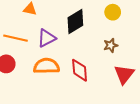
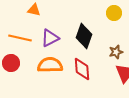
black diamond: (75, 22) -> (84, 36), moved, turned -40
brown star: (111, 45) -> (116, 52), moved

